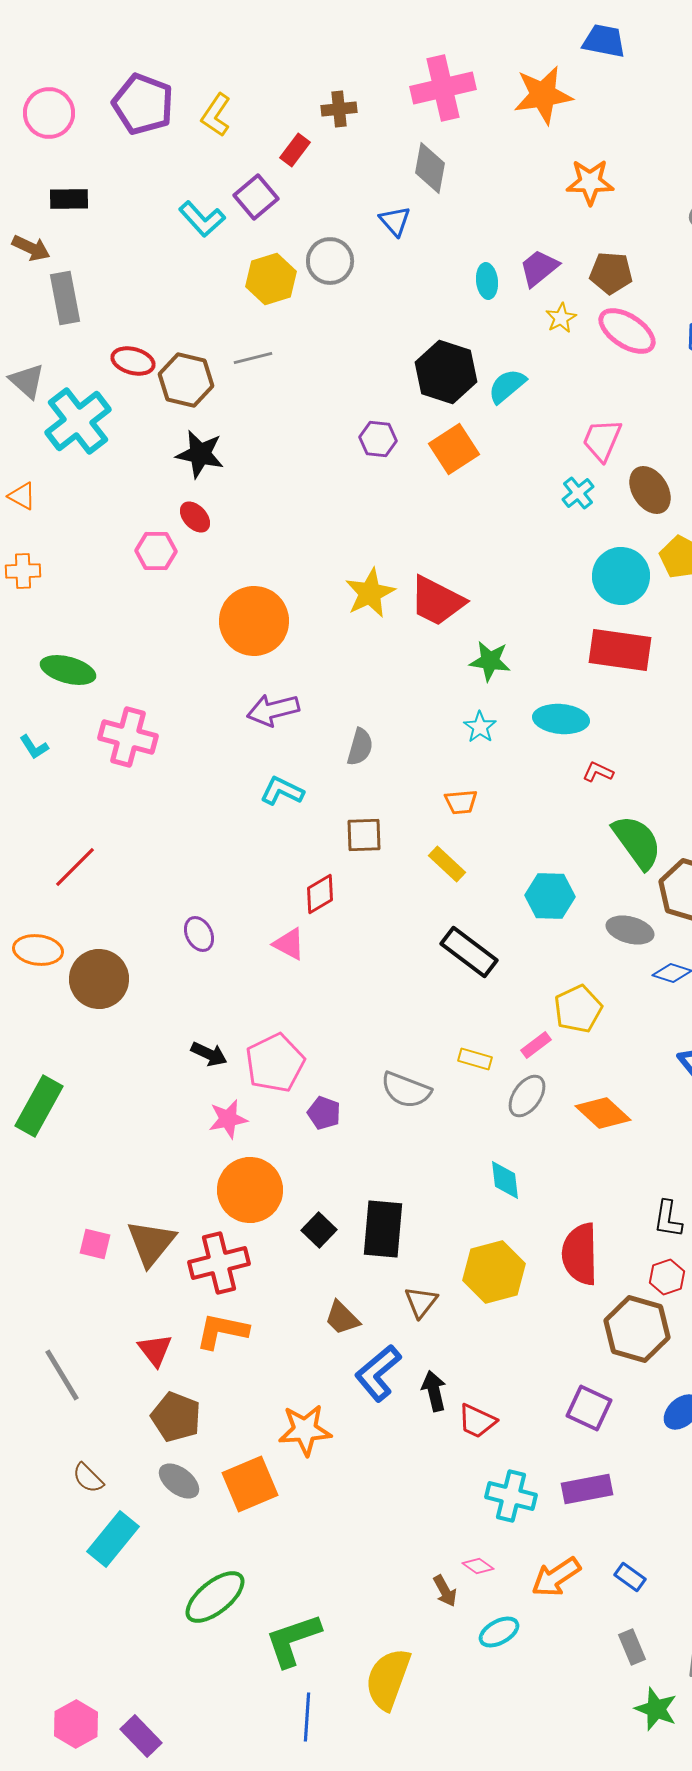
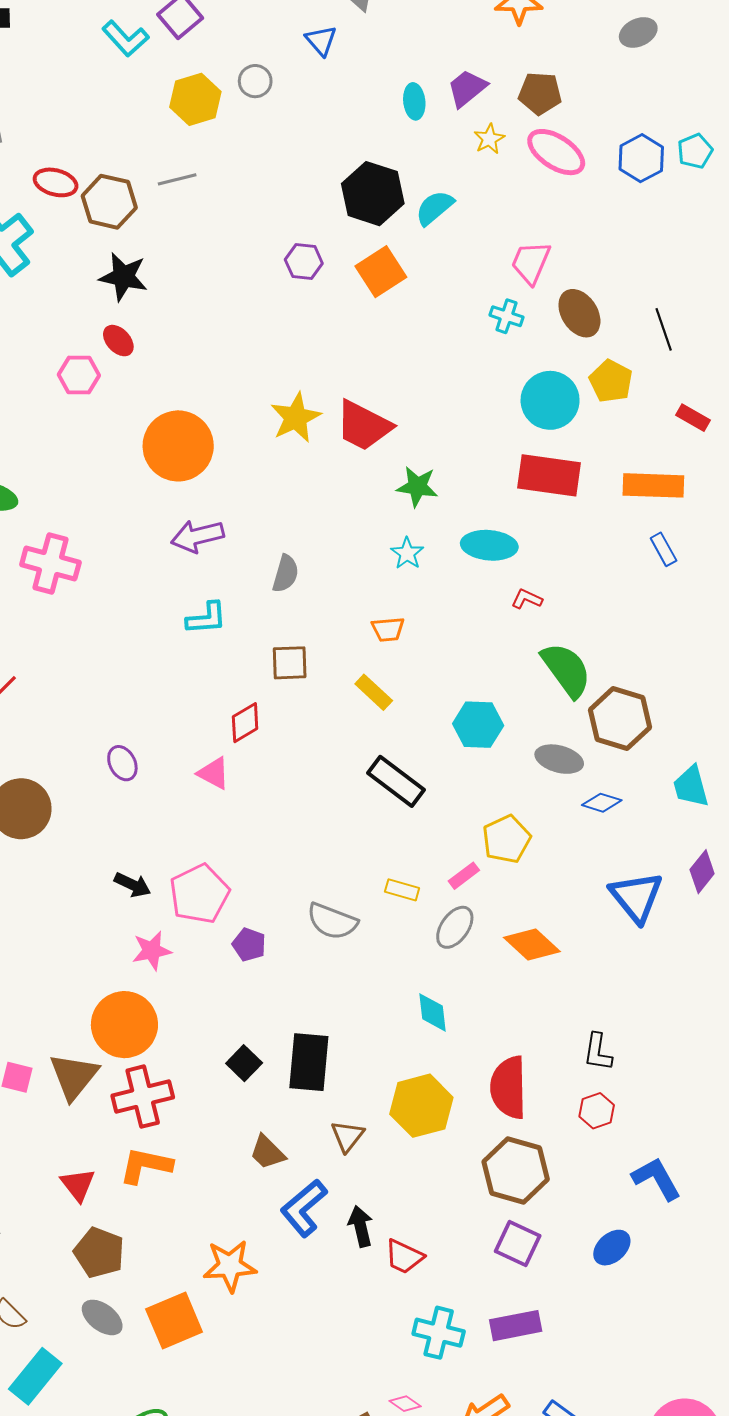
gray circle: (330, 261) -> (255, 81), size x0.7
cyan cross: (578, 493) -> (506, 316), turned -32
cyan L-shape: (282, 791) -> (207, 618), turned 150
orange circle: (250, 1190) -> (124, 1025), moved
brown hexagon: (637, 1329) -> (516, 1171), moved

